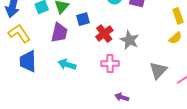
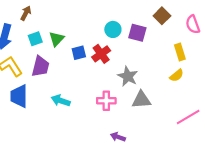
purple trapezoid: (59, 33) -> (40, 66), moved
red cross: (104, 34) -> (101, 54), moved
gray triangle: (158, 70) -> (141, 100), moved, turned 42

